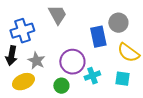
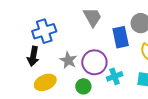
gray trapezoid: (57, 15) -> (92, 17), moved
gray star: (36, 61) -> (68, 60), moved

